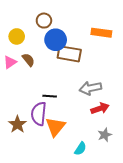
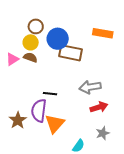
brown circle: (44, 21) -> (36, 26), moved
yellow circle: (17, 36) -> (31, 42), moved
brown semicircle: (28, 60) -> (30, 57), turned -32

